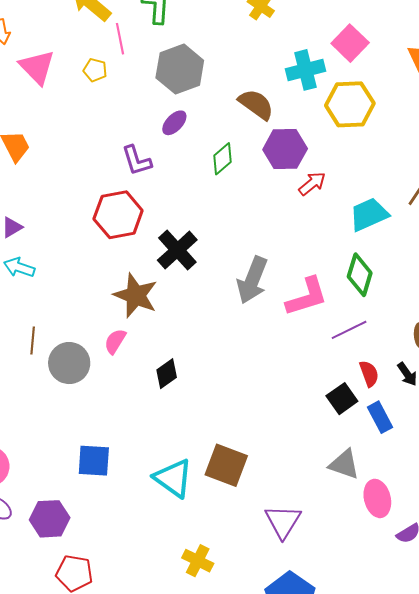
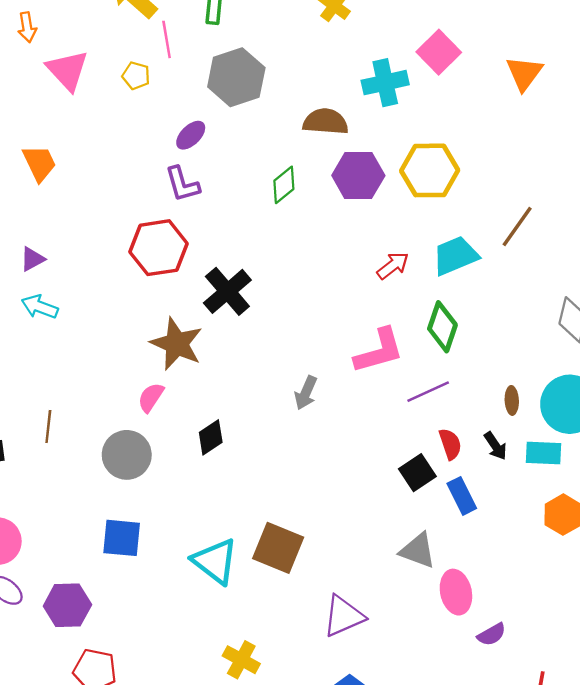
brown semicircle: (256, 104) -> (326, 122), turned -33
yellow hexagon: (350, 104) -> (430, 170), moved
purple ellipse: (174, 123) -> (191, 135), moved
red arrow: (312, 184) -> (393, 266), moved
gray arrow: (252, 280) -> (306, 393), moved, size x0.6
brown line: (33, 341) -> (48, 427), moved
gray circle: (69, 363) -> (127, 455), moved
purple triangle: (283, 521) -> (343, 616), turned 33

